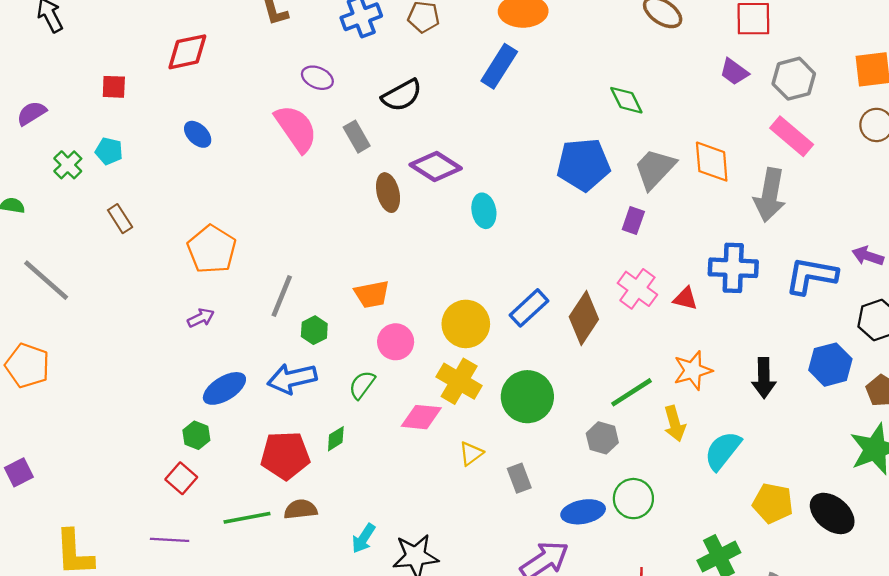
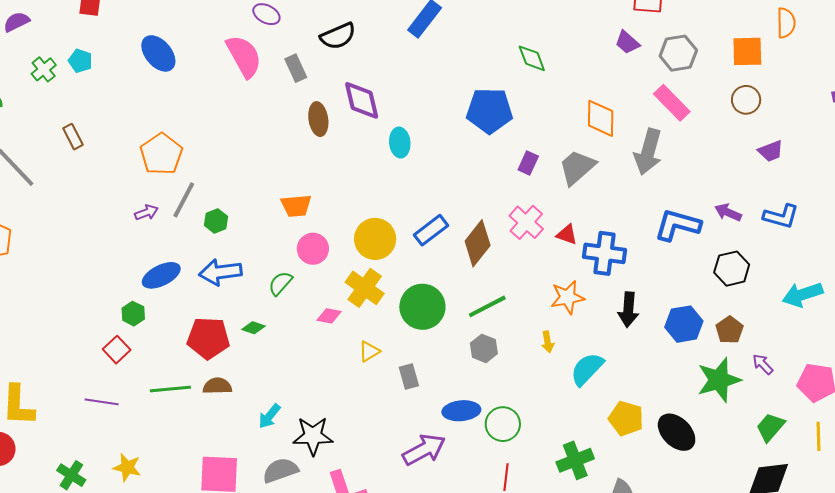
blue ellipse: (198, 134) -> (158, 53), size x1.5
purple diamond: (436, 166) -> (362, 100), turned 39
gray trapezoid: (655, 169) -> (577, 167), moved
brown rectangle: (120, 219) -> (73, 137), moved
blue cross: (733, 268) -> (604, 253), moved
gray line: (282, 296) -> (184, 200), moved
green hexagon: (314, 330) -> (216, 221), moved
blue hexagon: (830, 365) -> (684, 324), moved
green line: (631, 392) -> (487, 306), moved
pink diamond: (421, 417) -> (329, 316), size x0.7
yellow arrow: (675, 424) -> (548, 342), size x0.7
green diamond: (336, 439) -> (253, 328), turned 45
green circle: (633, 499) -> (503, 424), moved

